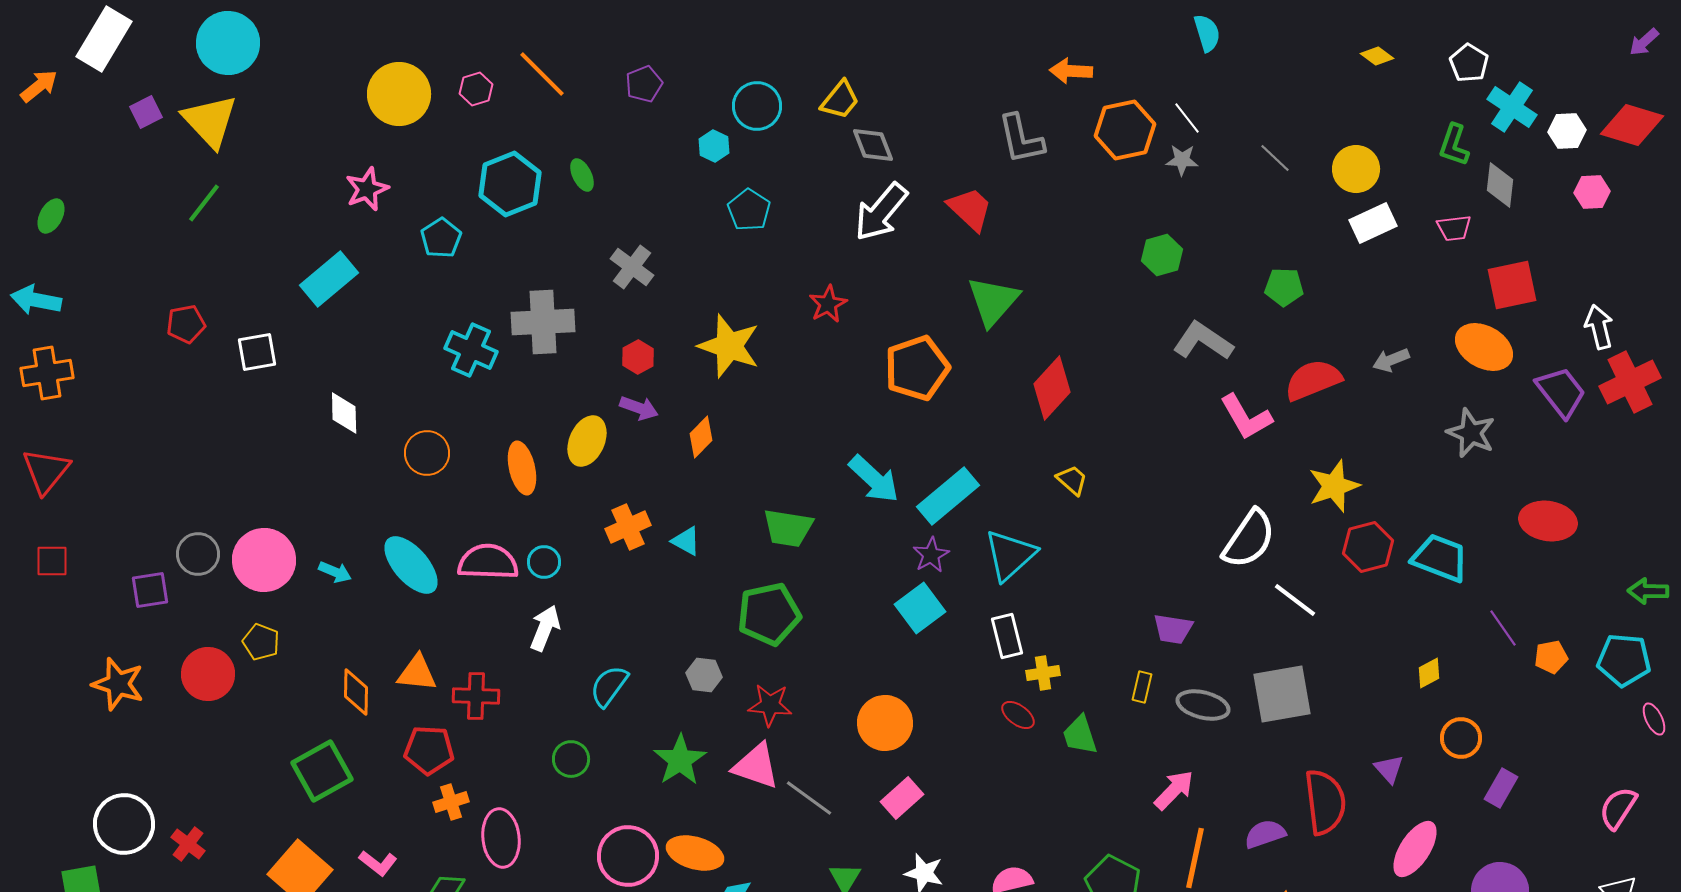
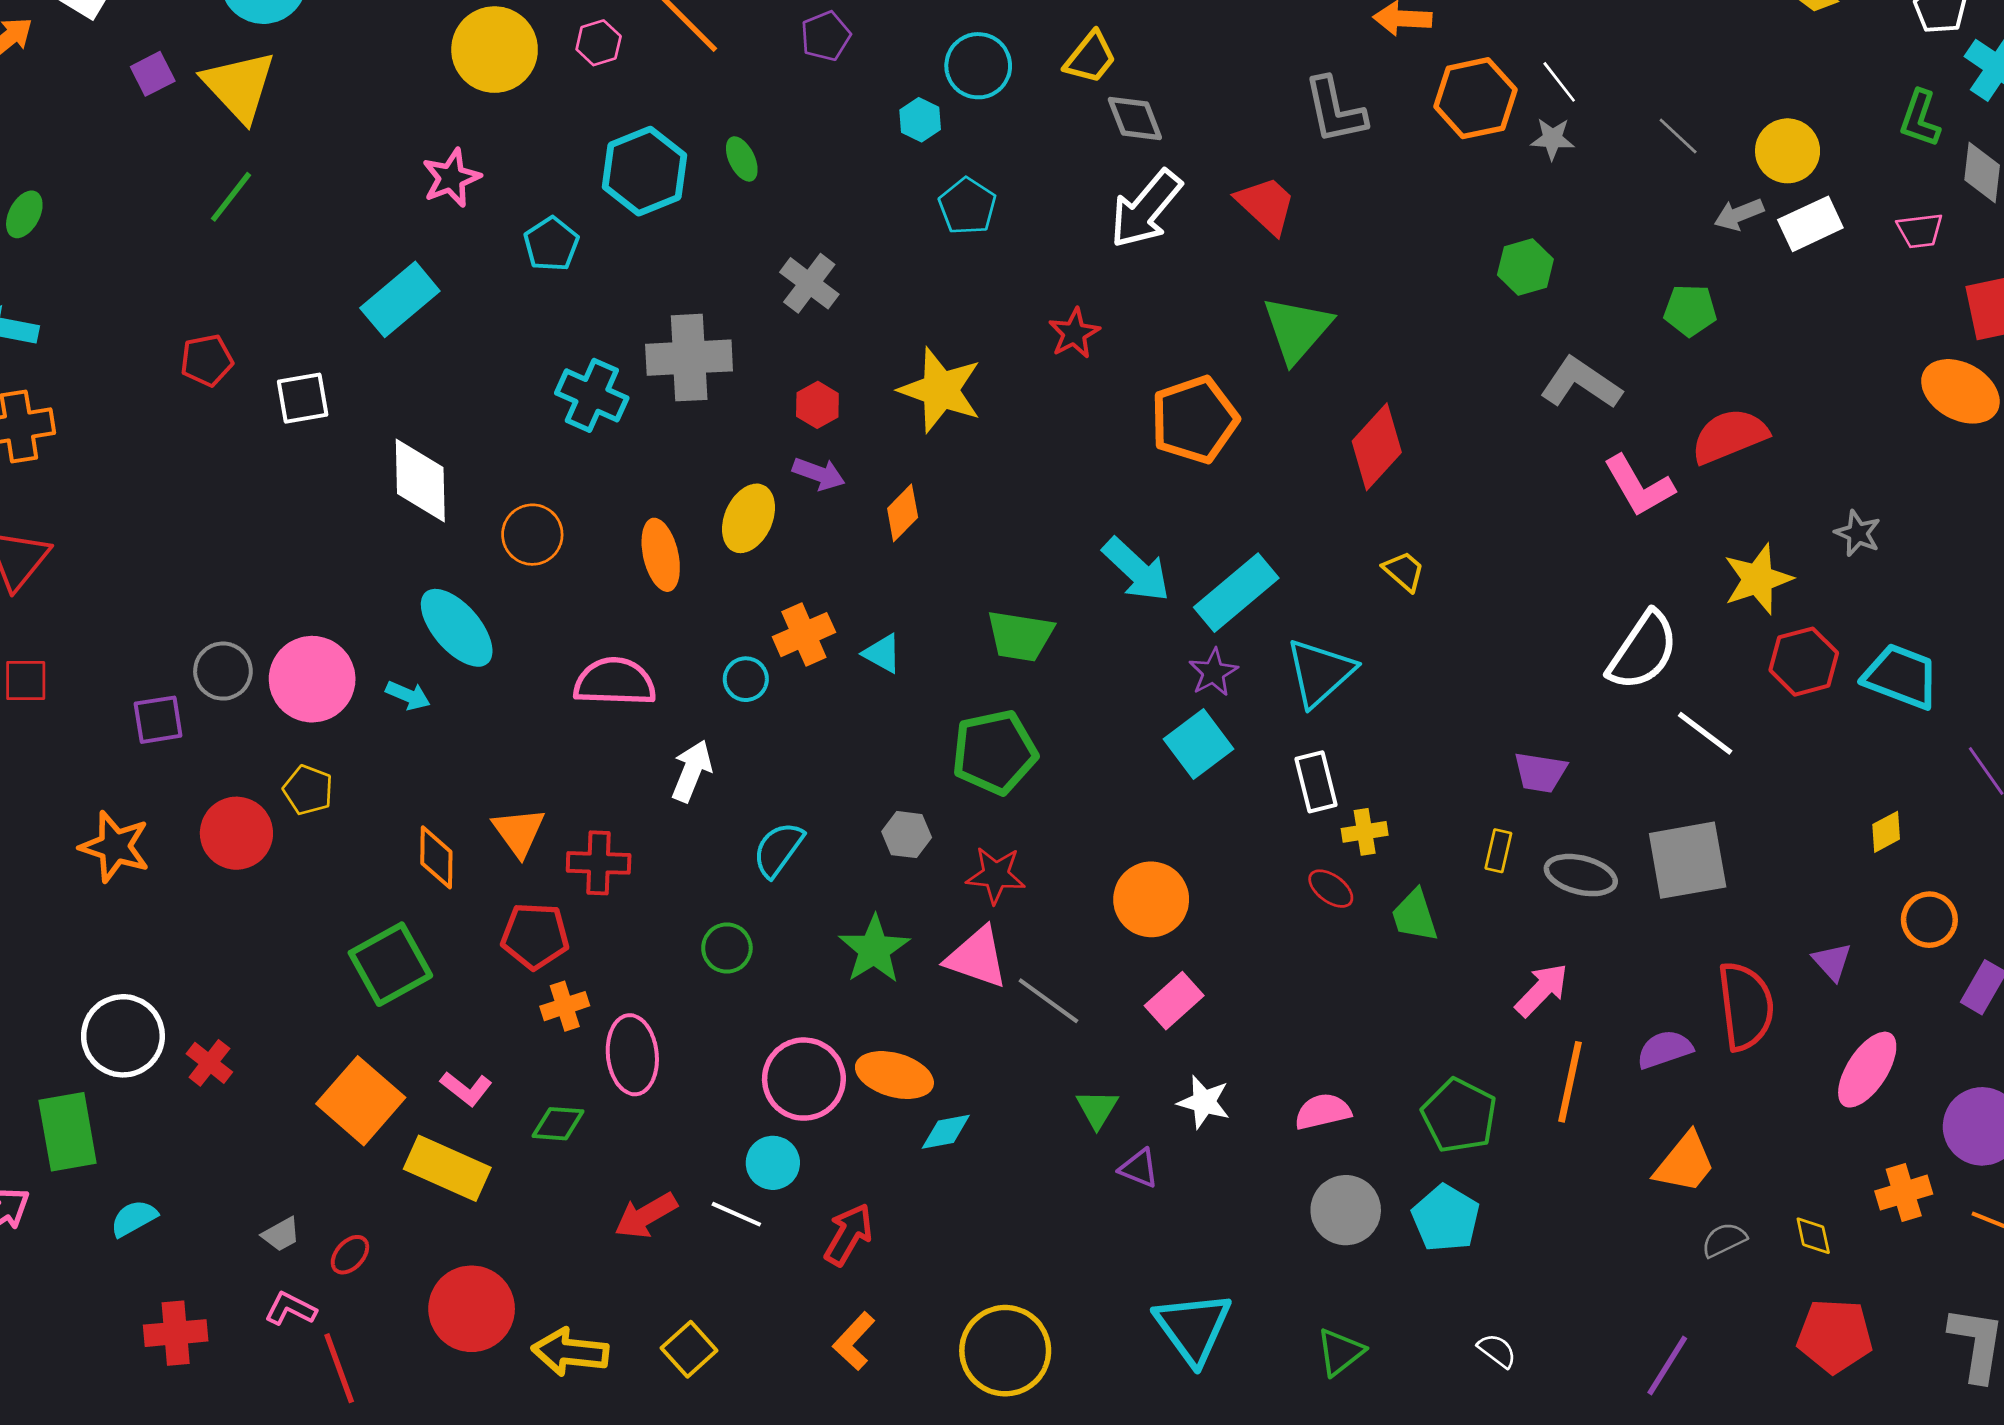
gray arrow: (1391, 360) -> (1739, 214), moved
white diamond: (344, 413) -> (420, 481), size x1.5
gray star: (1471, 433) -> (1858, 533), moved, size x0.7
cyan circle: (544, 562) -> (746, 679), moved
cyan ellipse: (411, 565) -> (457, 628), moved
orange triangle: (417, 673) -> (519, 832), turned 48

